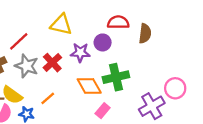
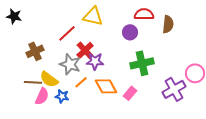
red line: (19, 41) -> (67, 33), moved
purple star: (80, 53) -> (95, 61), moved
gray star: (27, 66) -> (70, 64), moved
orange diamond: (89, 86) -> (106, 86), moved

